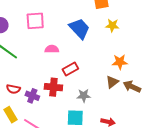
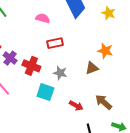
red cross: (53, 87) -> (31, 66), moved
brown arrow: (132, 87) -> (104, 102), moved

